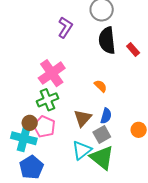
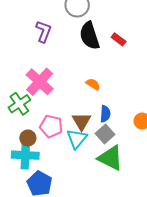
green cross: (48, 100) -> (19, 104), moved
pink pentagon: (44, 127) -> (51, 126), moved
cyan triangle: (82, 150) -> (77, 139), moved

